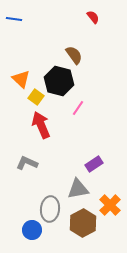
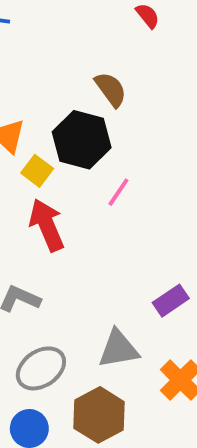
purple rectangle: (94, 164) -> (171, 301), moved
gray ellipse: (50, 209) -> (41, 368), moved, turned 50
brown hexagon: (83, 223) -> (99, 415), moved

